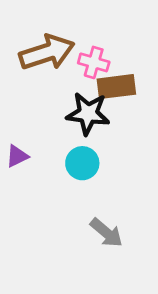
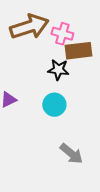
black star: (88, 114) -> (58, 70), size x0.7

